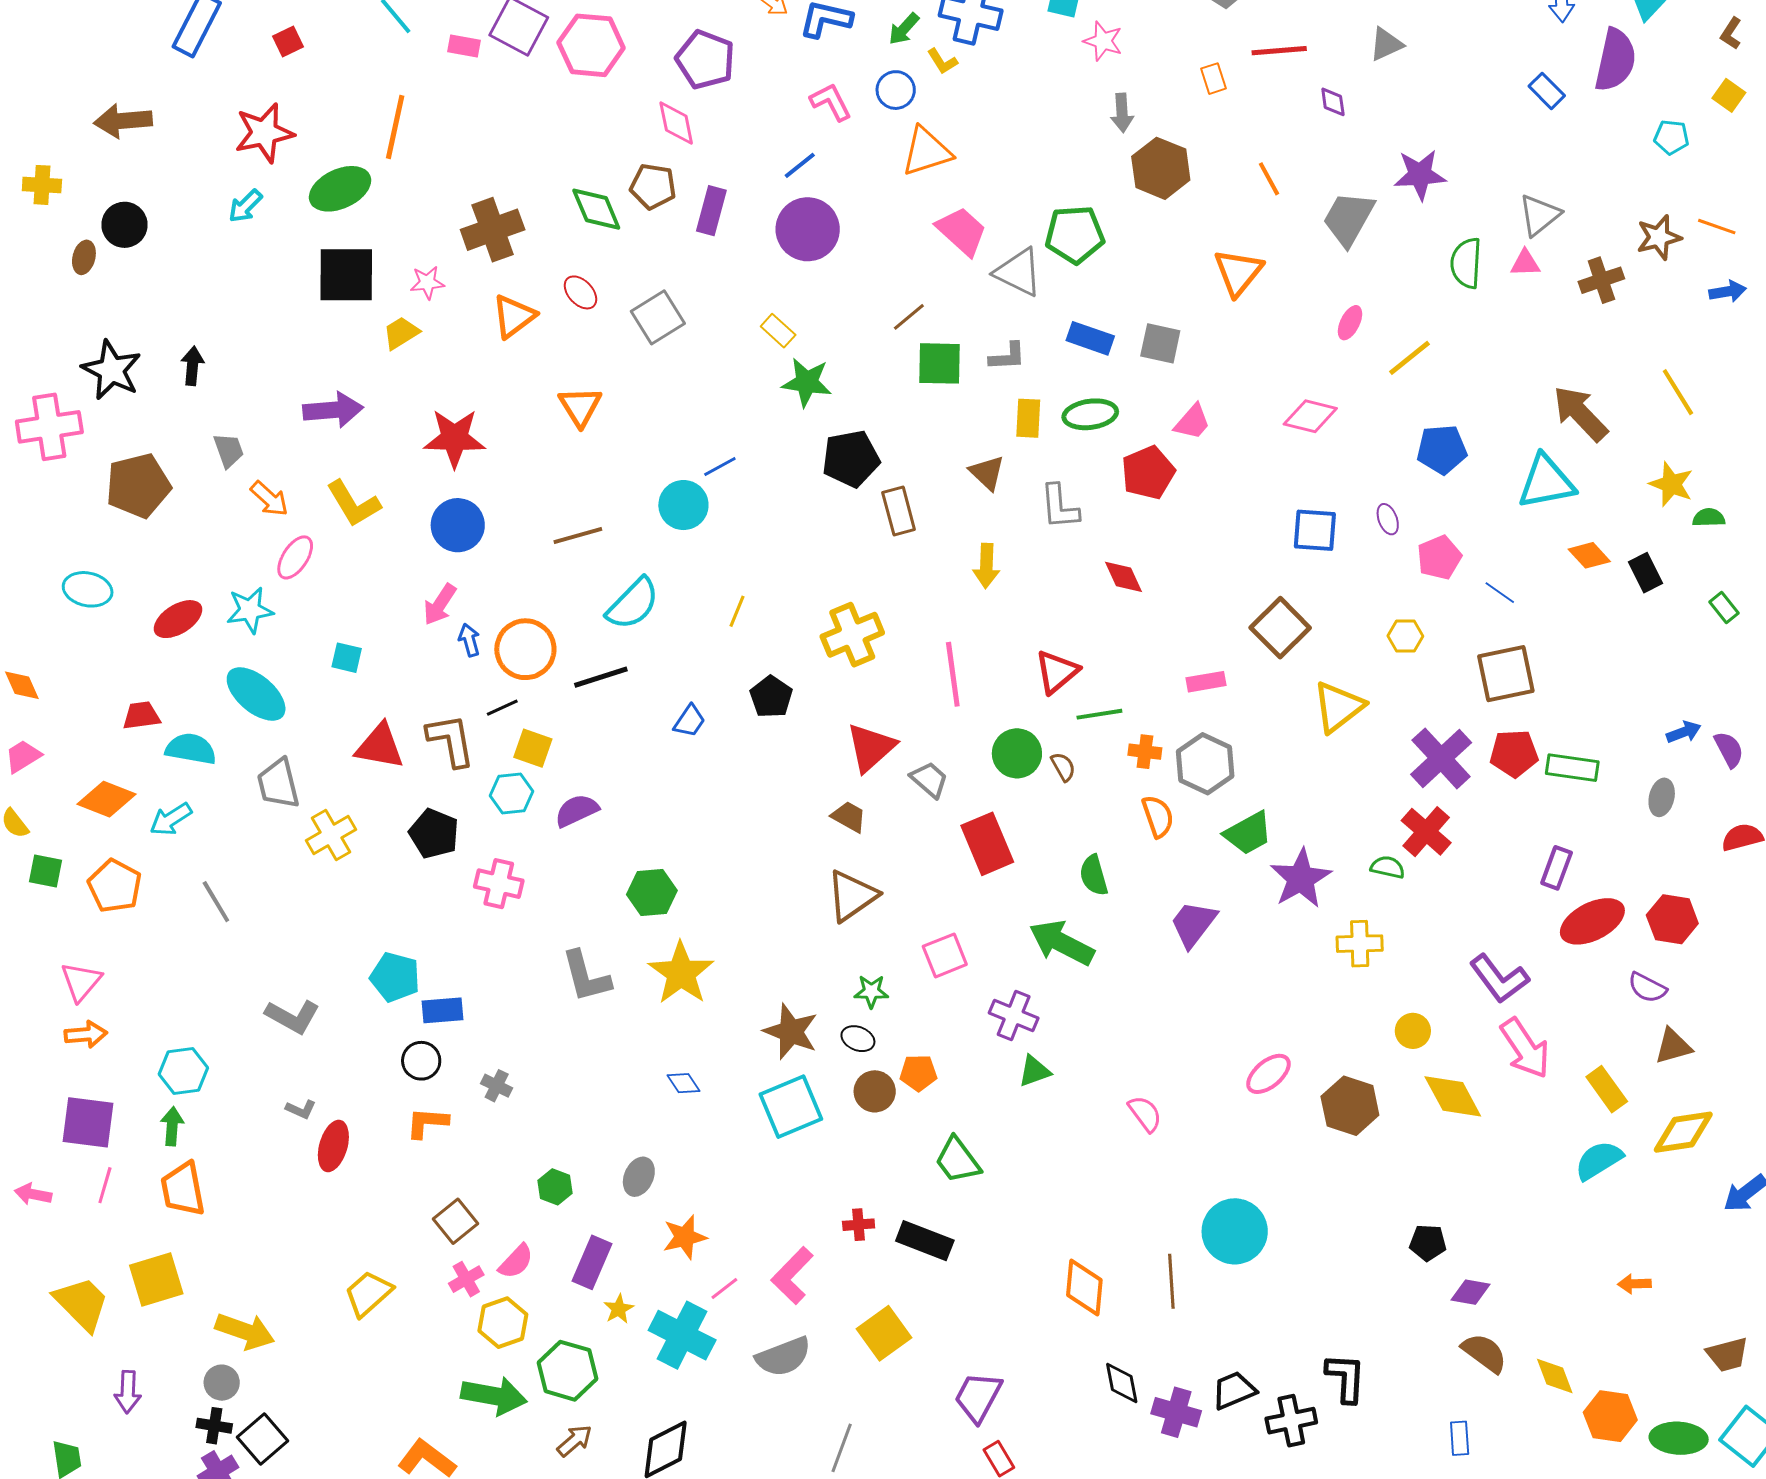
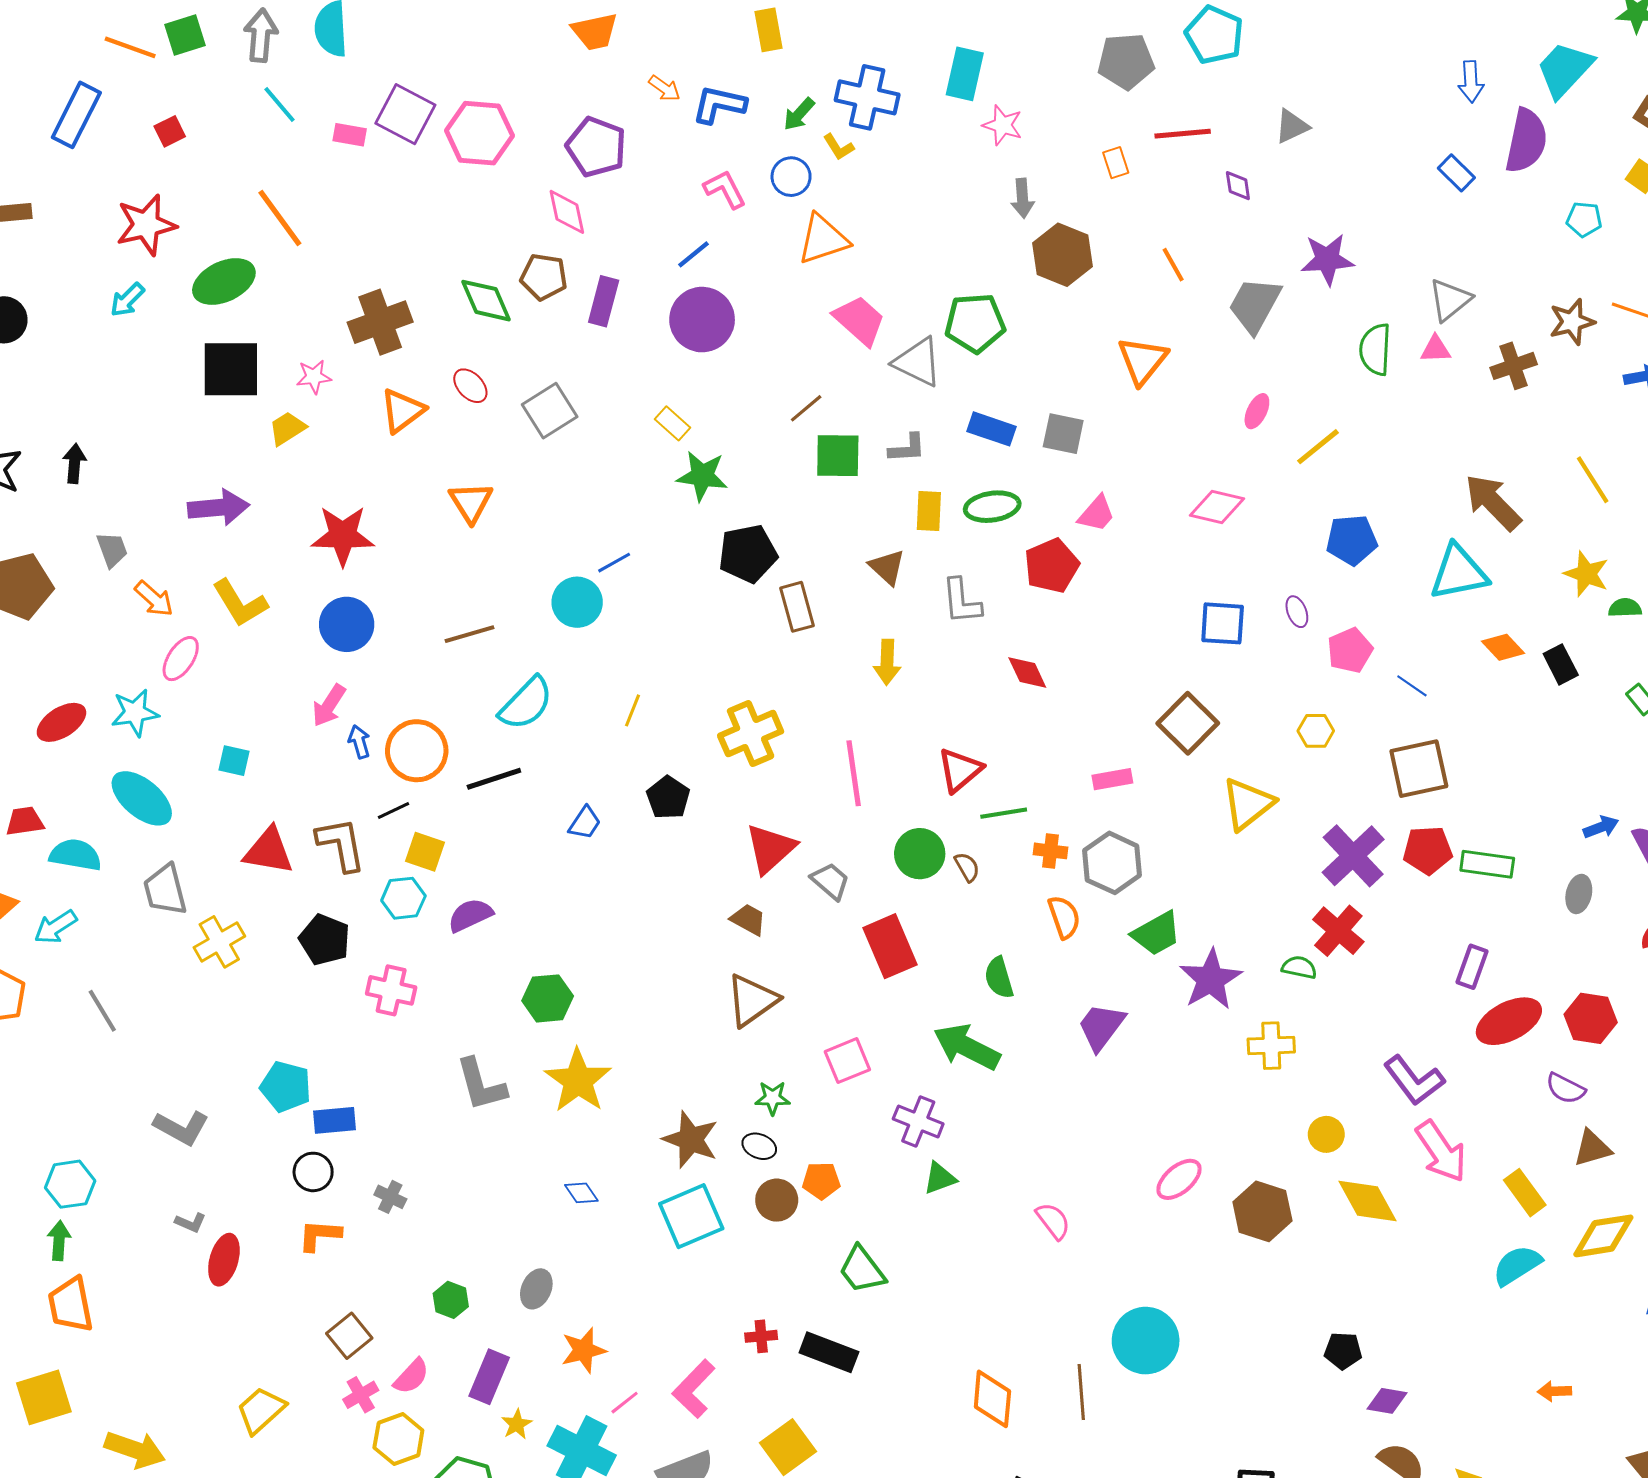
orange line: (395, 127) -> (280, 218), turned -48

